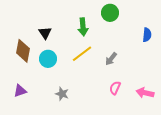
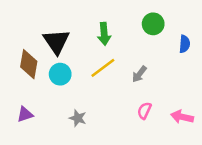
green circle: (110, 13) -> (153, 24), moved
black triangle: (45, 33) -> (56, 41), size x1.6

